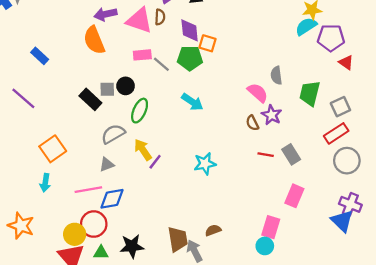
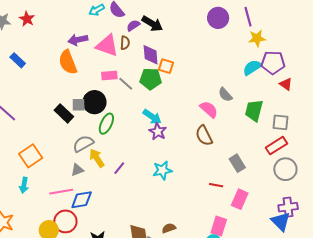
cyan semicircle: (306, 26) -> (252, 67), moved
blue rectangle: (40, 56) -> (18, 60), moved
gray semicircle: (276, 75) -> (225, 95), turned -35
black circle: (126, 86) -> (94, 102), size x1.5
gray square: (340, 107) -> (280, 122), turned 30
purple star: (272, 115) -> (158, 132), moved
brown semicircle: (252, 123) -> (204, 136), size x1.5
yellow arrow: (143, 150) -> (97, 158), moved
red line: (266, 155) -> (216, 185), moved
purple cross: (350, 204) -> (288, 207), turned -30

